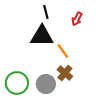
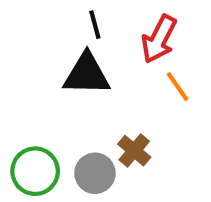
red arrow: (77, 19) -> (159, 39), size x1.6
orange line: (63, 51) -> (178, 87), moved

